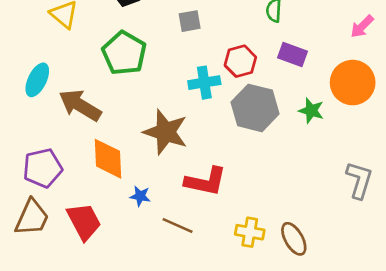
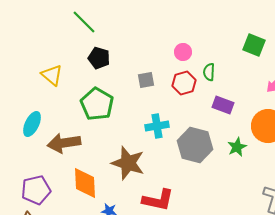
red hexagon: (240, 61) -> (184, 83), moved
brown arrow: (80, 105) -> (64, 143), turned -40
green star: (311, 111) -> (237, 147), turned 30

